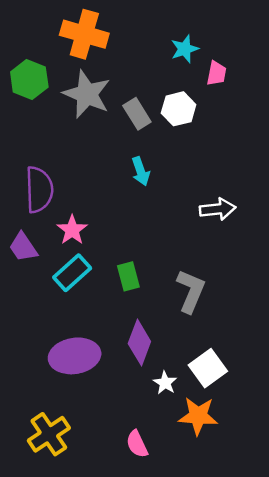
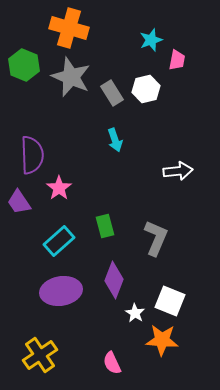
cyan rectangle: (72, 273) -> (59, 241), moved
white square: (208, 368) -> (170, 301), turned -32

